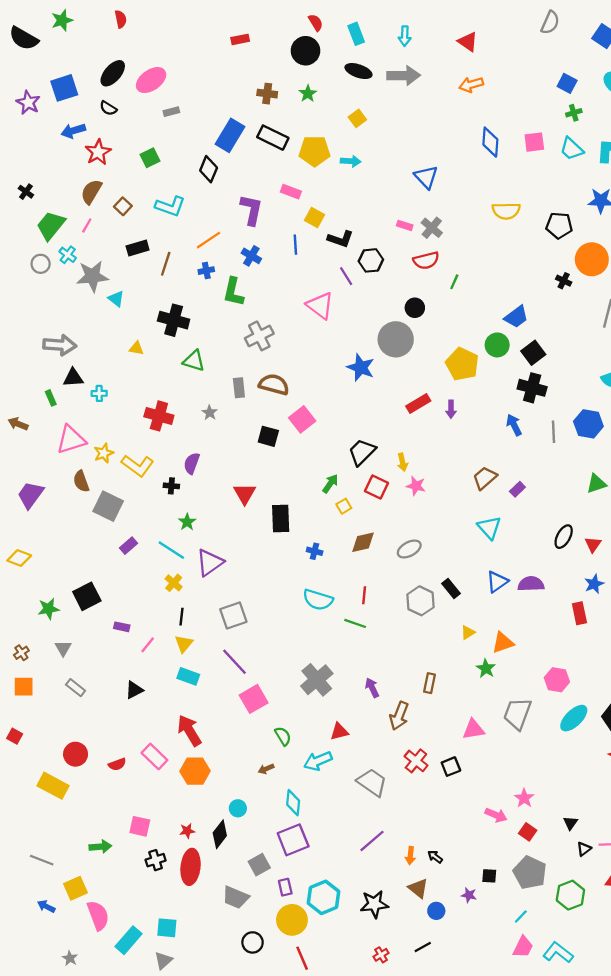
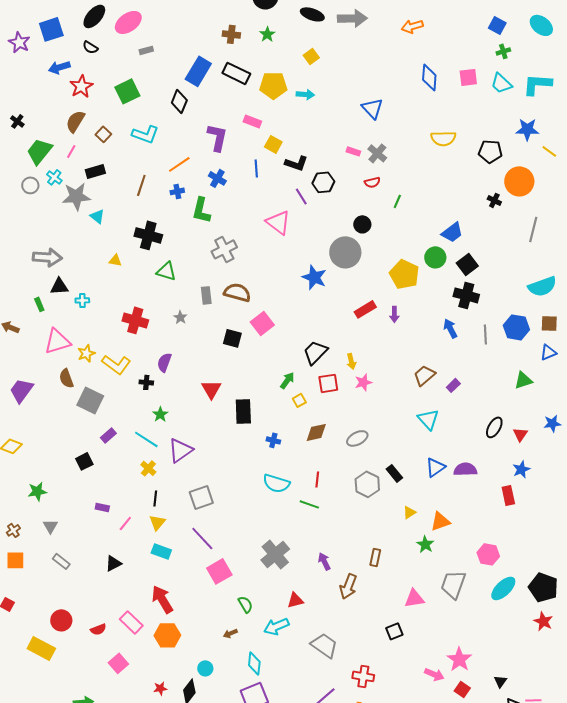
green square: (150, 158) -> (127, 91), size x1.4
black rectangle: (138, 248) -> (95, 171), moved
red semicircle: (426, 260) -> (372, 182), size x0.7
pink star: (416, 486) -> (363, 382), turned -30
red square: (377, 487) -> (328, 383), turned -35
black square: (87, 596) -> (84, 461), moved, size x0.7
red cross: (416, 761) -> (363, 676), moved, turned -30
pink star: (524, 798) -> (459, 659), size x1.4
pink square: (140, 826) -> (118, 663), moved, turned 36

